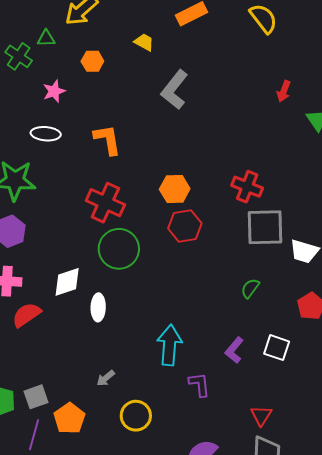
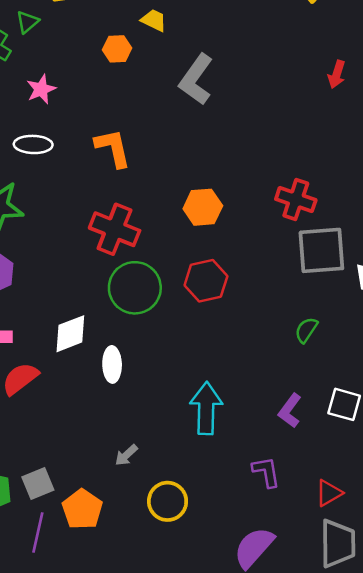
green triangle: (46, 38) -> (28, 22), turned -36
orange hexagon: (92, 61) -> (117, 49), moved
red hexagon: (185, 226) -> (206, 281), moved
purple L-shape: (199, 385) -> (266, 472), moved
red triangle: (261, 416) -> (329, 493), turned 30

